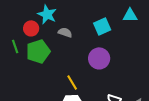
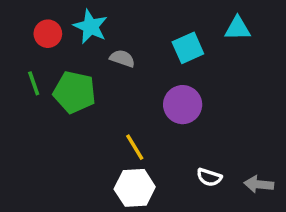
red circle: (31, 28) -> (48, 34), moved
green pentagon: (38, 51) -> (74, 92), turned 30

